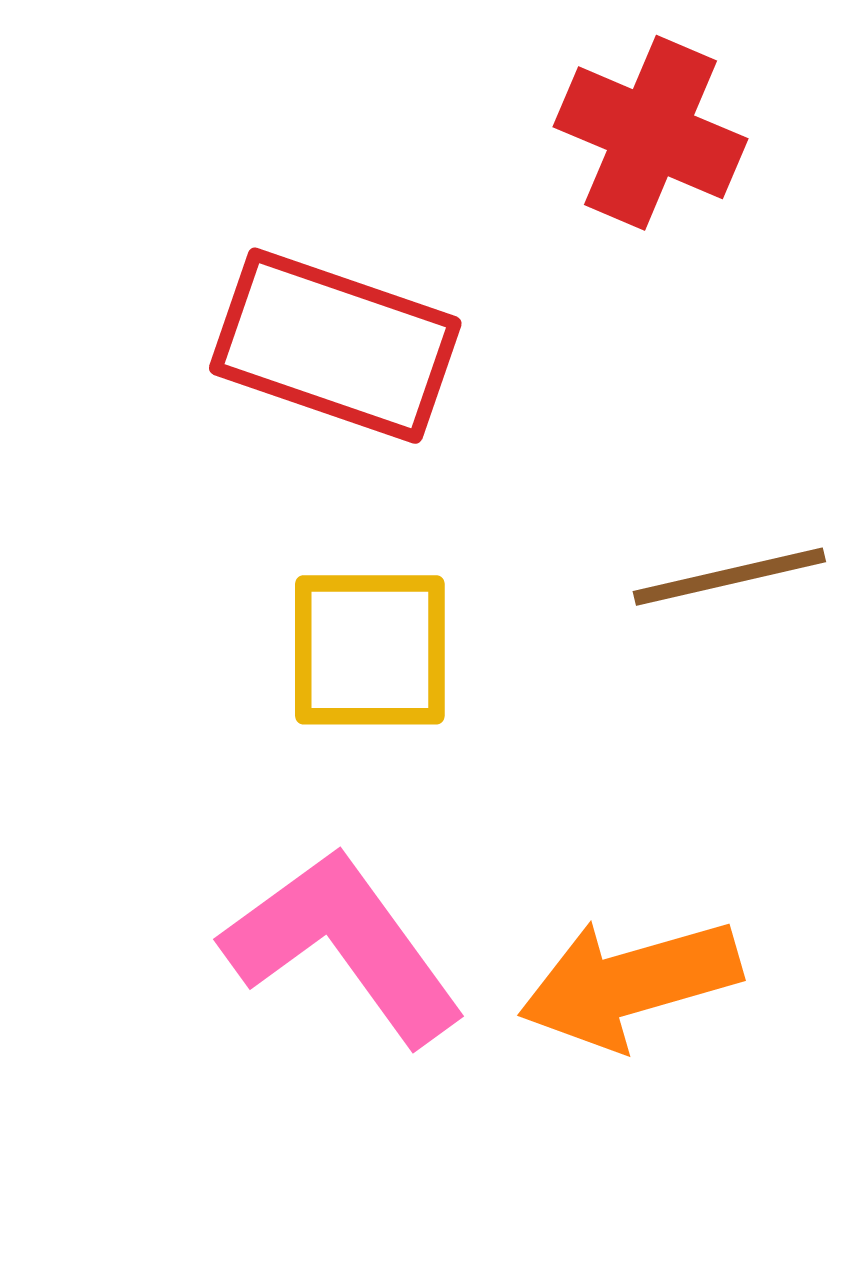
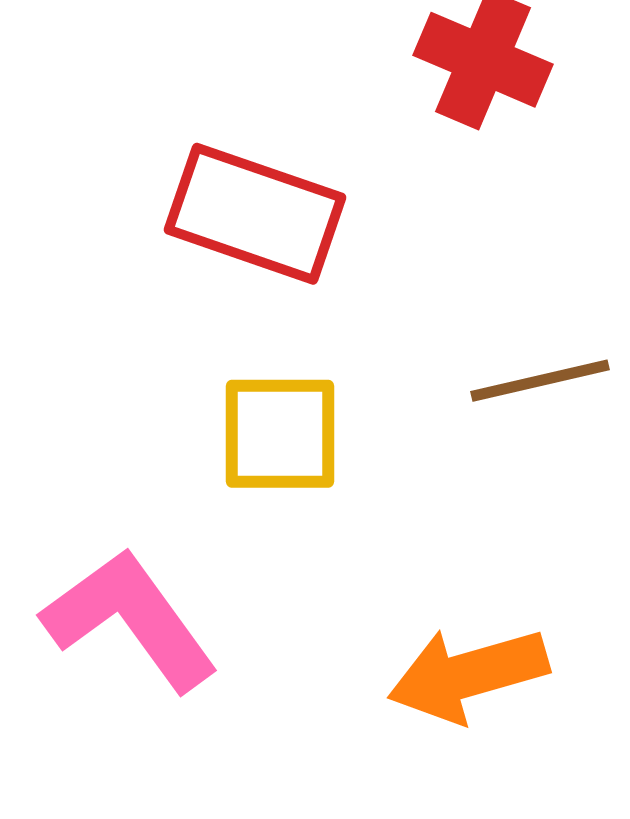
pink L-shape: (344, 946) -> (130, 620), moved

